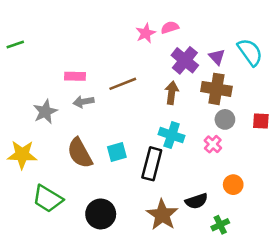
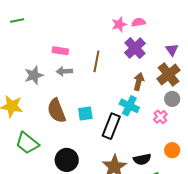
purple cross: (185, 60) -> (135, 48), moved
brown line: (123, 84) -> (96, 61), turned -65
brown cross: (216, 89) -> (169, 74), turned 35
brown arrow: (172, 93) -> (139, 82), moved

